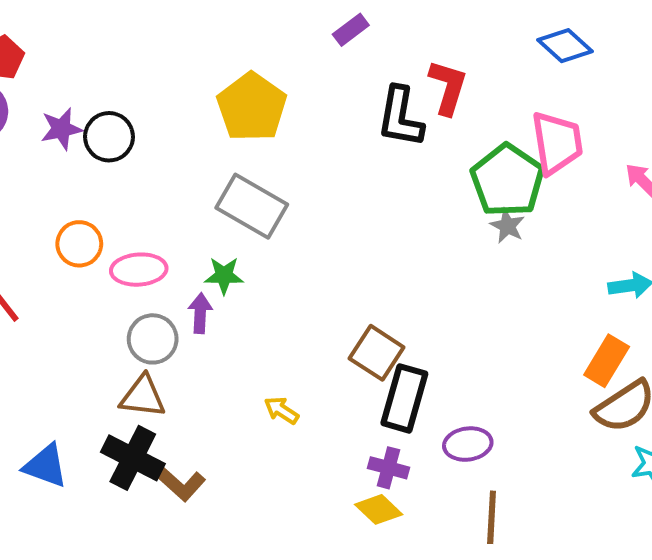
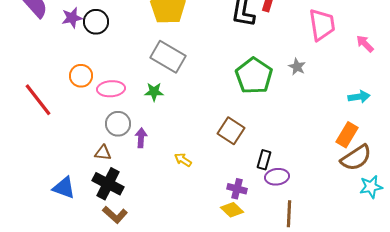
green pentagon: (507, 180) -> (254, 76), moved
purple arrow: (200, 313) -> (141, 138), moved
brown triangle: (143, 396) -> (103, 153), moved, size x0.7
black rectangle: (404, 398) -> (264, 160), moved, size x0.6
brown L-shape: (180, 484) -> (115, 215), moved

